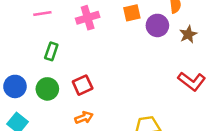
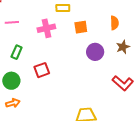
purple circle: (157, 25) -> (95, 52), moved
red square: (83, 85) -> (42, 70), moved
orange arrow: (84, 118) -> (13, 103), moved

